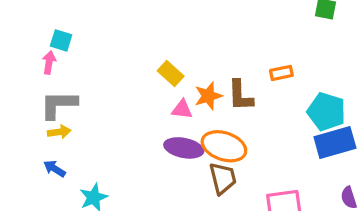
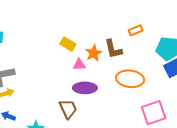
orange ellipse: (224, 146) -> (130, 79), moved
brown trapezoid: (223, 178) -> (68, 109), moved

